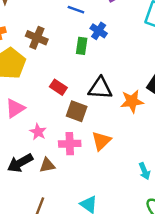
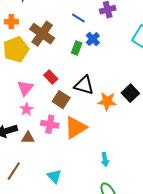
brown cross: (37, 38) -> (42, 34), size x1.4
pink triangle: (15, 108) -> (25, 88), moved, turned -30
orange triangle: (101, 141) -> (76, 128), size x1.4

